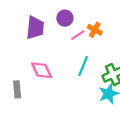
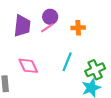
orange cross: (95, 30) -> (78, 28), turned -32
pink line: (78, 35) -> (47, 28), moved

